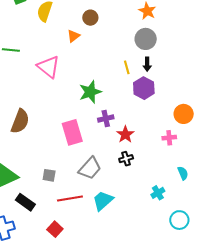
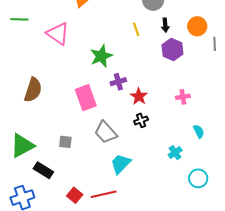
black arrow: (147, 64) -> (165, 25), moved
purple hexagon: (144, 88) -> (172, 49), moved
orange circle: (184, 114) -> (197, 26), moved
gray trapezoid: (90, 168) -> (106, 132), turned 100
red line: (70, 198) -> (104, 194), moved

